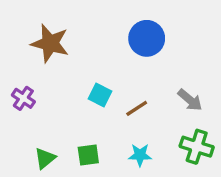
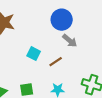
gray arrow: (190, 100) -> (70, 41), moved

